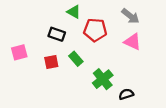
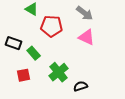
black rectangle: (57, 34) -> (14, 43), moved
red square: (51, 62) -> (24, 75), moved

